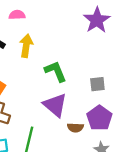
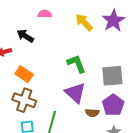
yellow arrow: (26, 46) -> (84, 22), moved, turned -54
gray square: (97, 84) -> (112, 76), size x1.6

